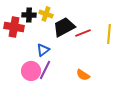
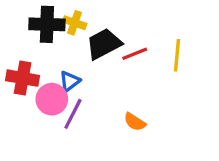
black cross: (29, 15) -> (47, 24), size x1.5
red cross: (14, 27) -> (23, 78), moved
pink circle: (31, 71) -> (52, 99), moved

